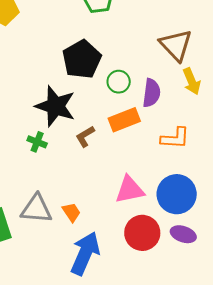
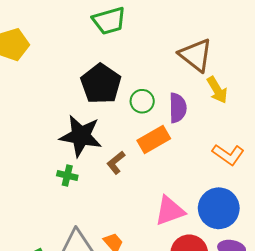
orange L-shape: (175, 138) -> (228, 155), moved, turned 40

